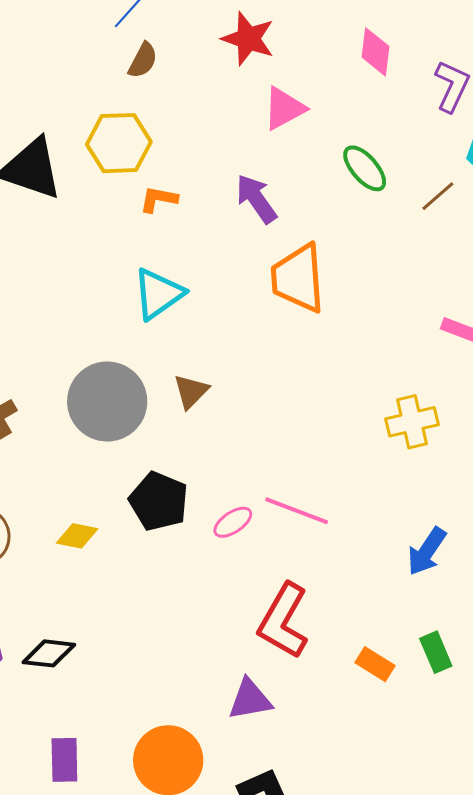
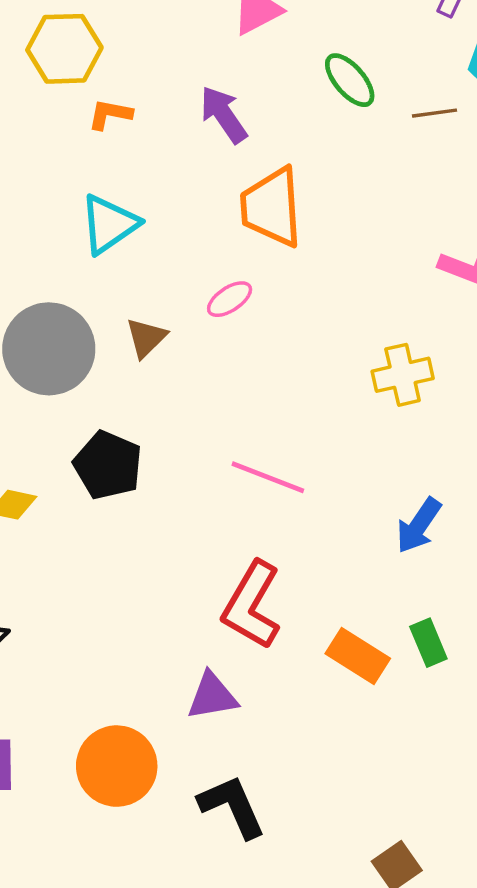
brown line: (438, 196) -> (434, 113), turned 33
pink ellipse: (233, 522) -> (230, 299), moved
orange rectangle: (375, 664) -> (358, 656), size x1.4

